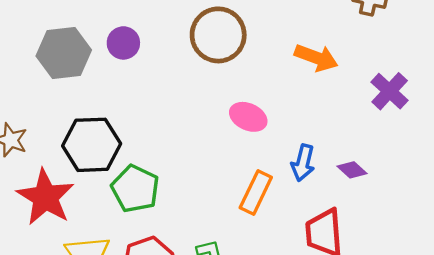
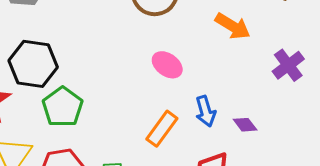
blue arrow: (303, 163) -> (206, 111), turned -40

